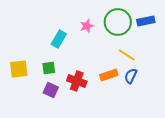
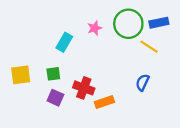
yellow line: (127, 55) -> (149, 47), moved
orange rectangle: (109, 75) -> (104, 102), moved

